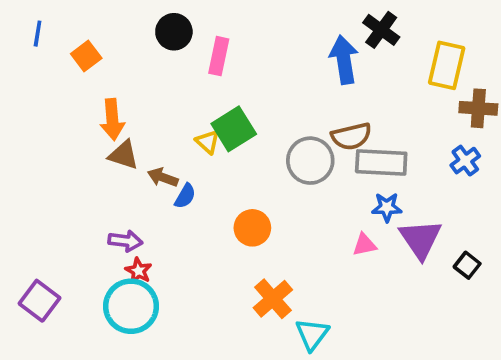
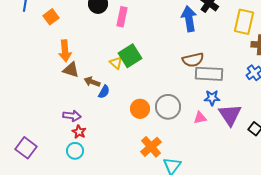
gray circle: (310, 161) -> (168, 107), moved
cyan circle: (131, 306) -> (75, 151), size x0.6

